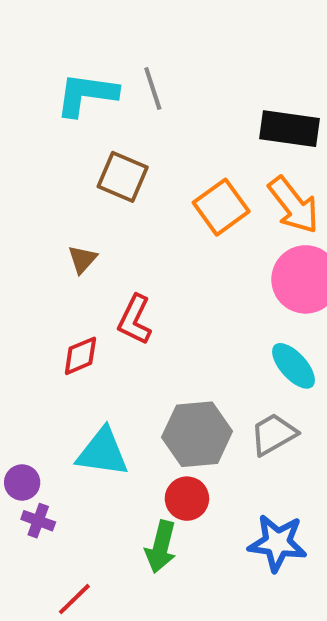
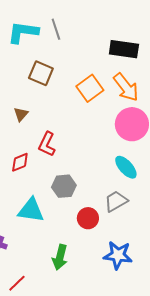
gray hexagon: (197, 434) -> (64, 186), moved, size x0.7
red circle: (187, 499) -> (88, 218), moved

